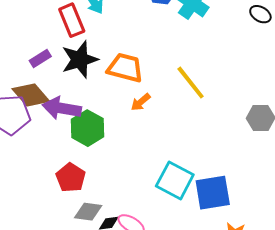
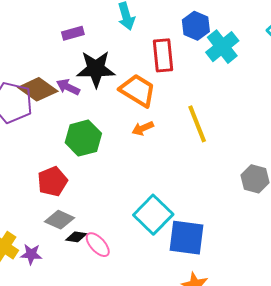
red rectangle: (72, 20) -> (163, 55), moved
purple rectangle: (40, 58) -> (73, 33), moved
brown diamond: (31, 95) -> (38, 89), turned -30
purple arrow: (62, 108) -> (68, 87), moved, size x0.6

